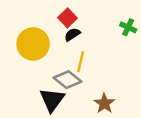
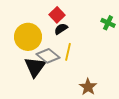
gray diamond: (68, 80) -> (48, 56), moved
black triangle: (52, 100) -> (35, 67), moved

